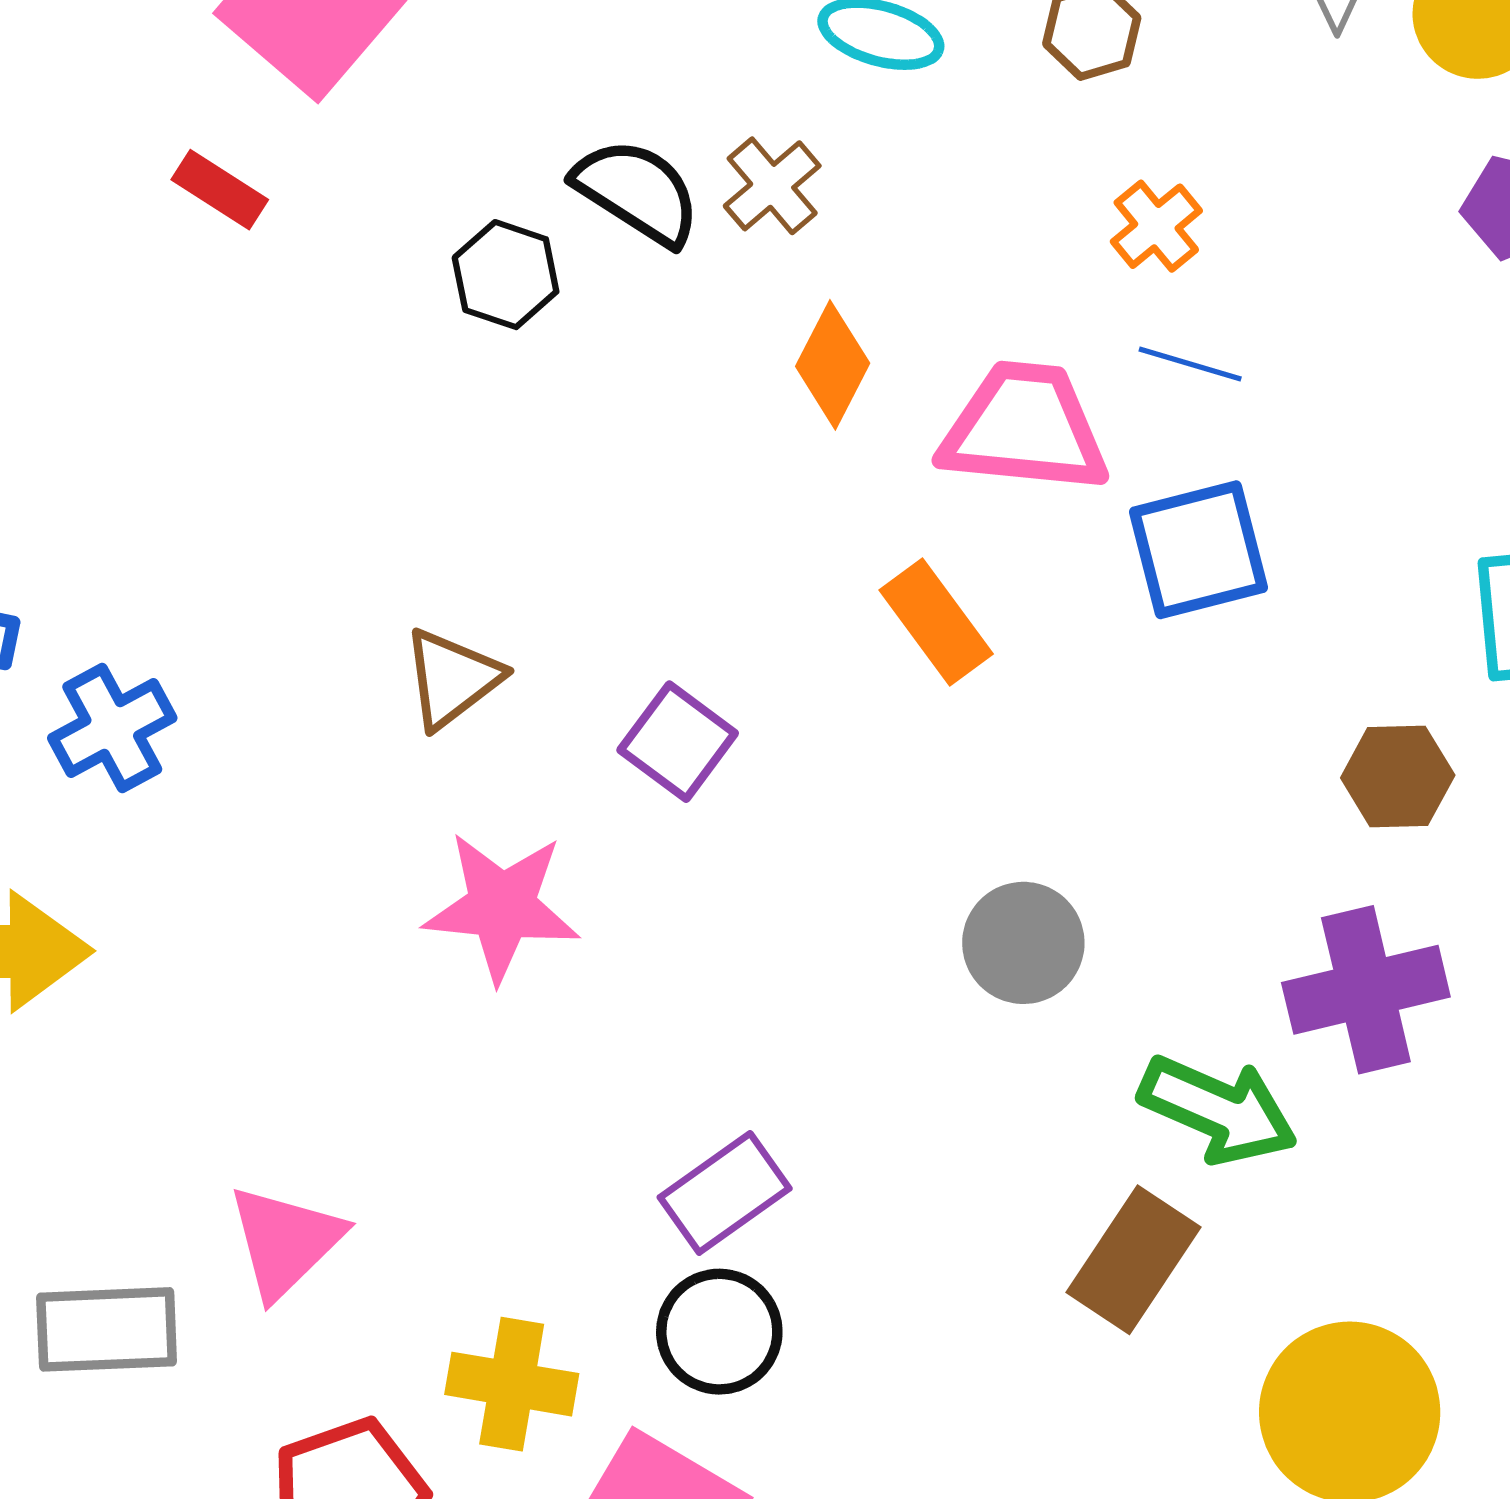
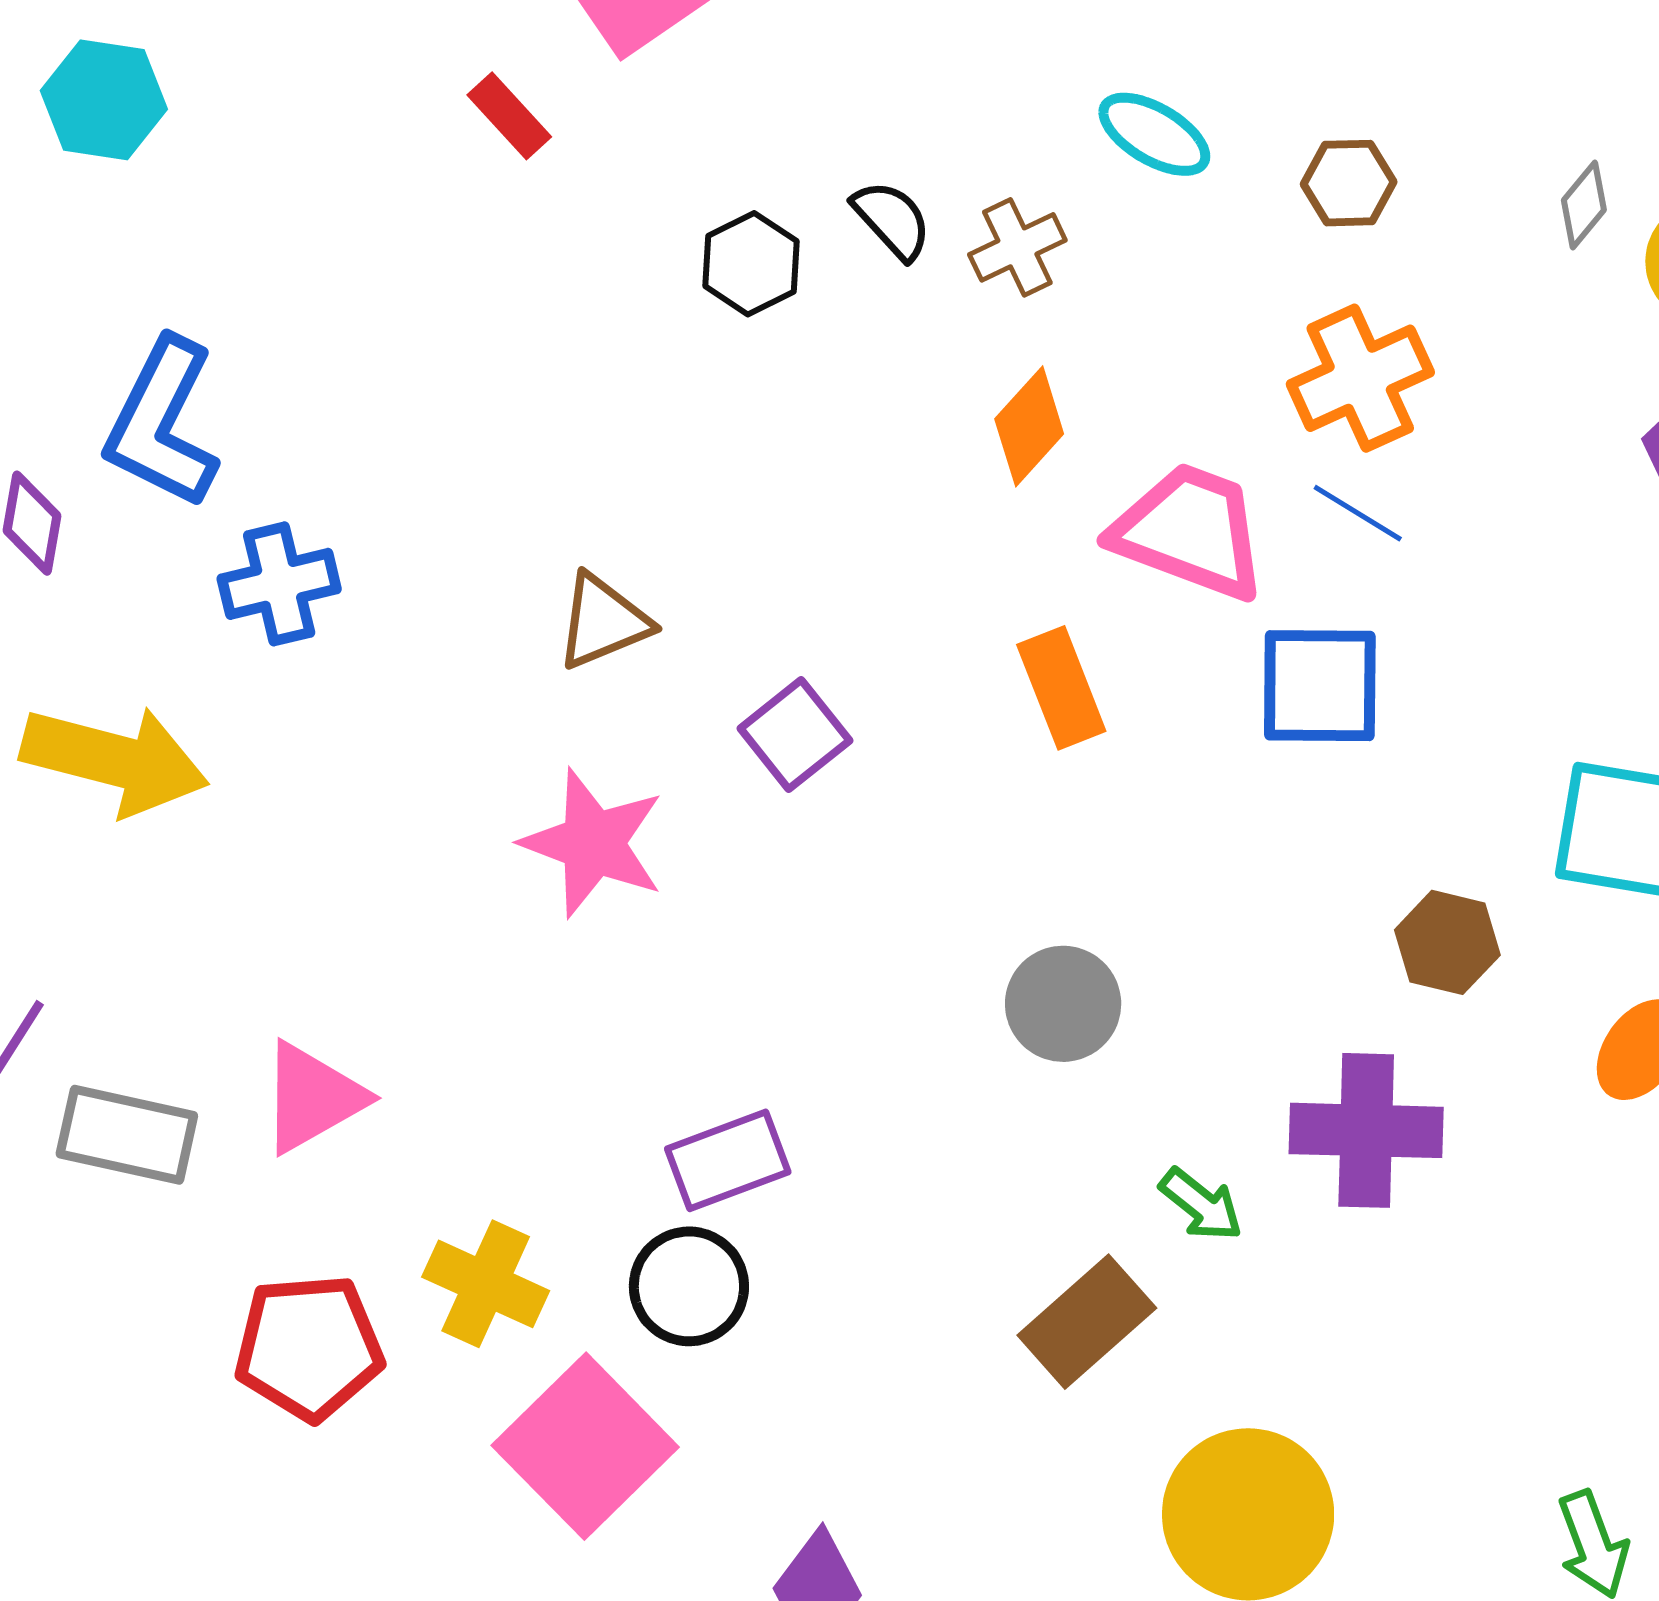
black semicircle: (637, 192) -> (892, 220), size x0.7
orange cross: (1156, 226) -> (1360, 378), size x1.6
green arrow: (1218, 1110) -> (1201, 1205), size x0.6

